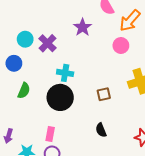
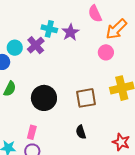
cyan circle: (25, 39) -> (15, 48), moved
cyan cross: (65, 73) -> (49, 29), moved
brown square: (104, 94) -> (86, 98), size x1.5

